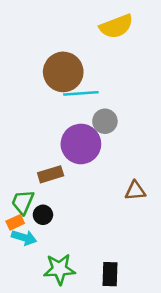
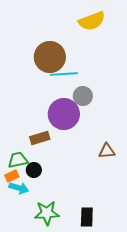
green trapezoid: (23, 202) -> (18, 160), turned 55

